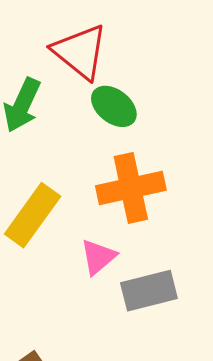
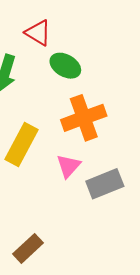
red triangle: (80, 52) -> (38, 33), size x0.7

